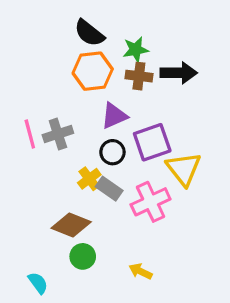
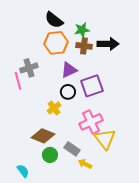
gray cross: (58, 134) -> (29, 68), moved
yellow triangle: (184, 169) -> (105, 139), moved
gray rectangle: (109, 189) -> (72, 149), moved

